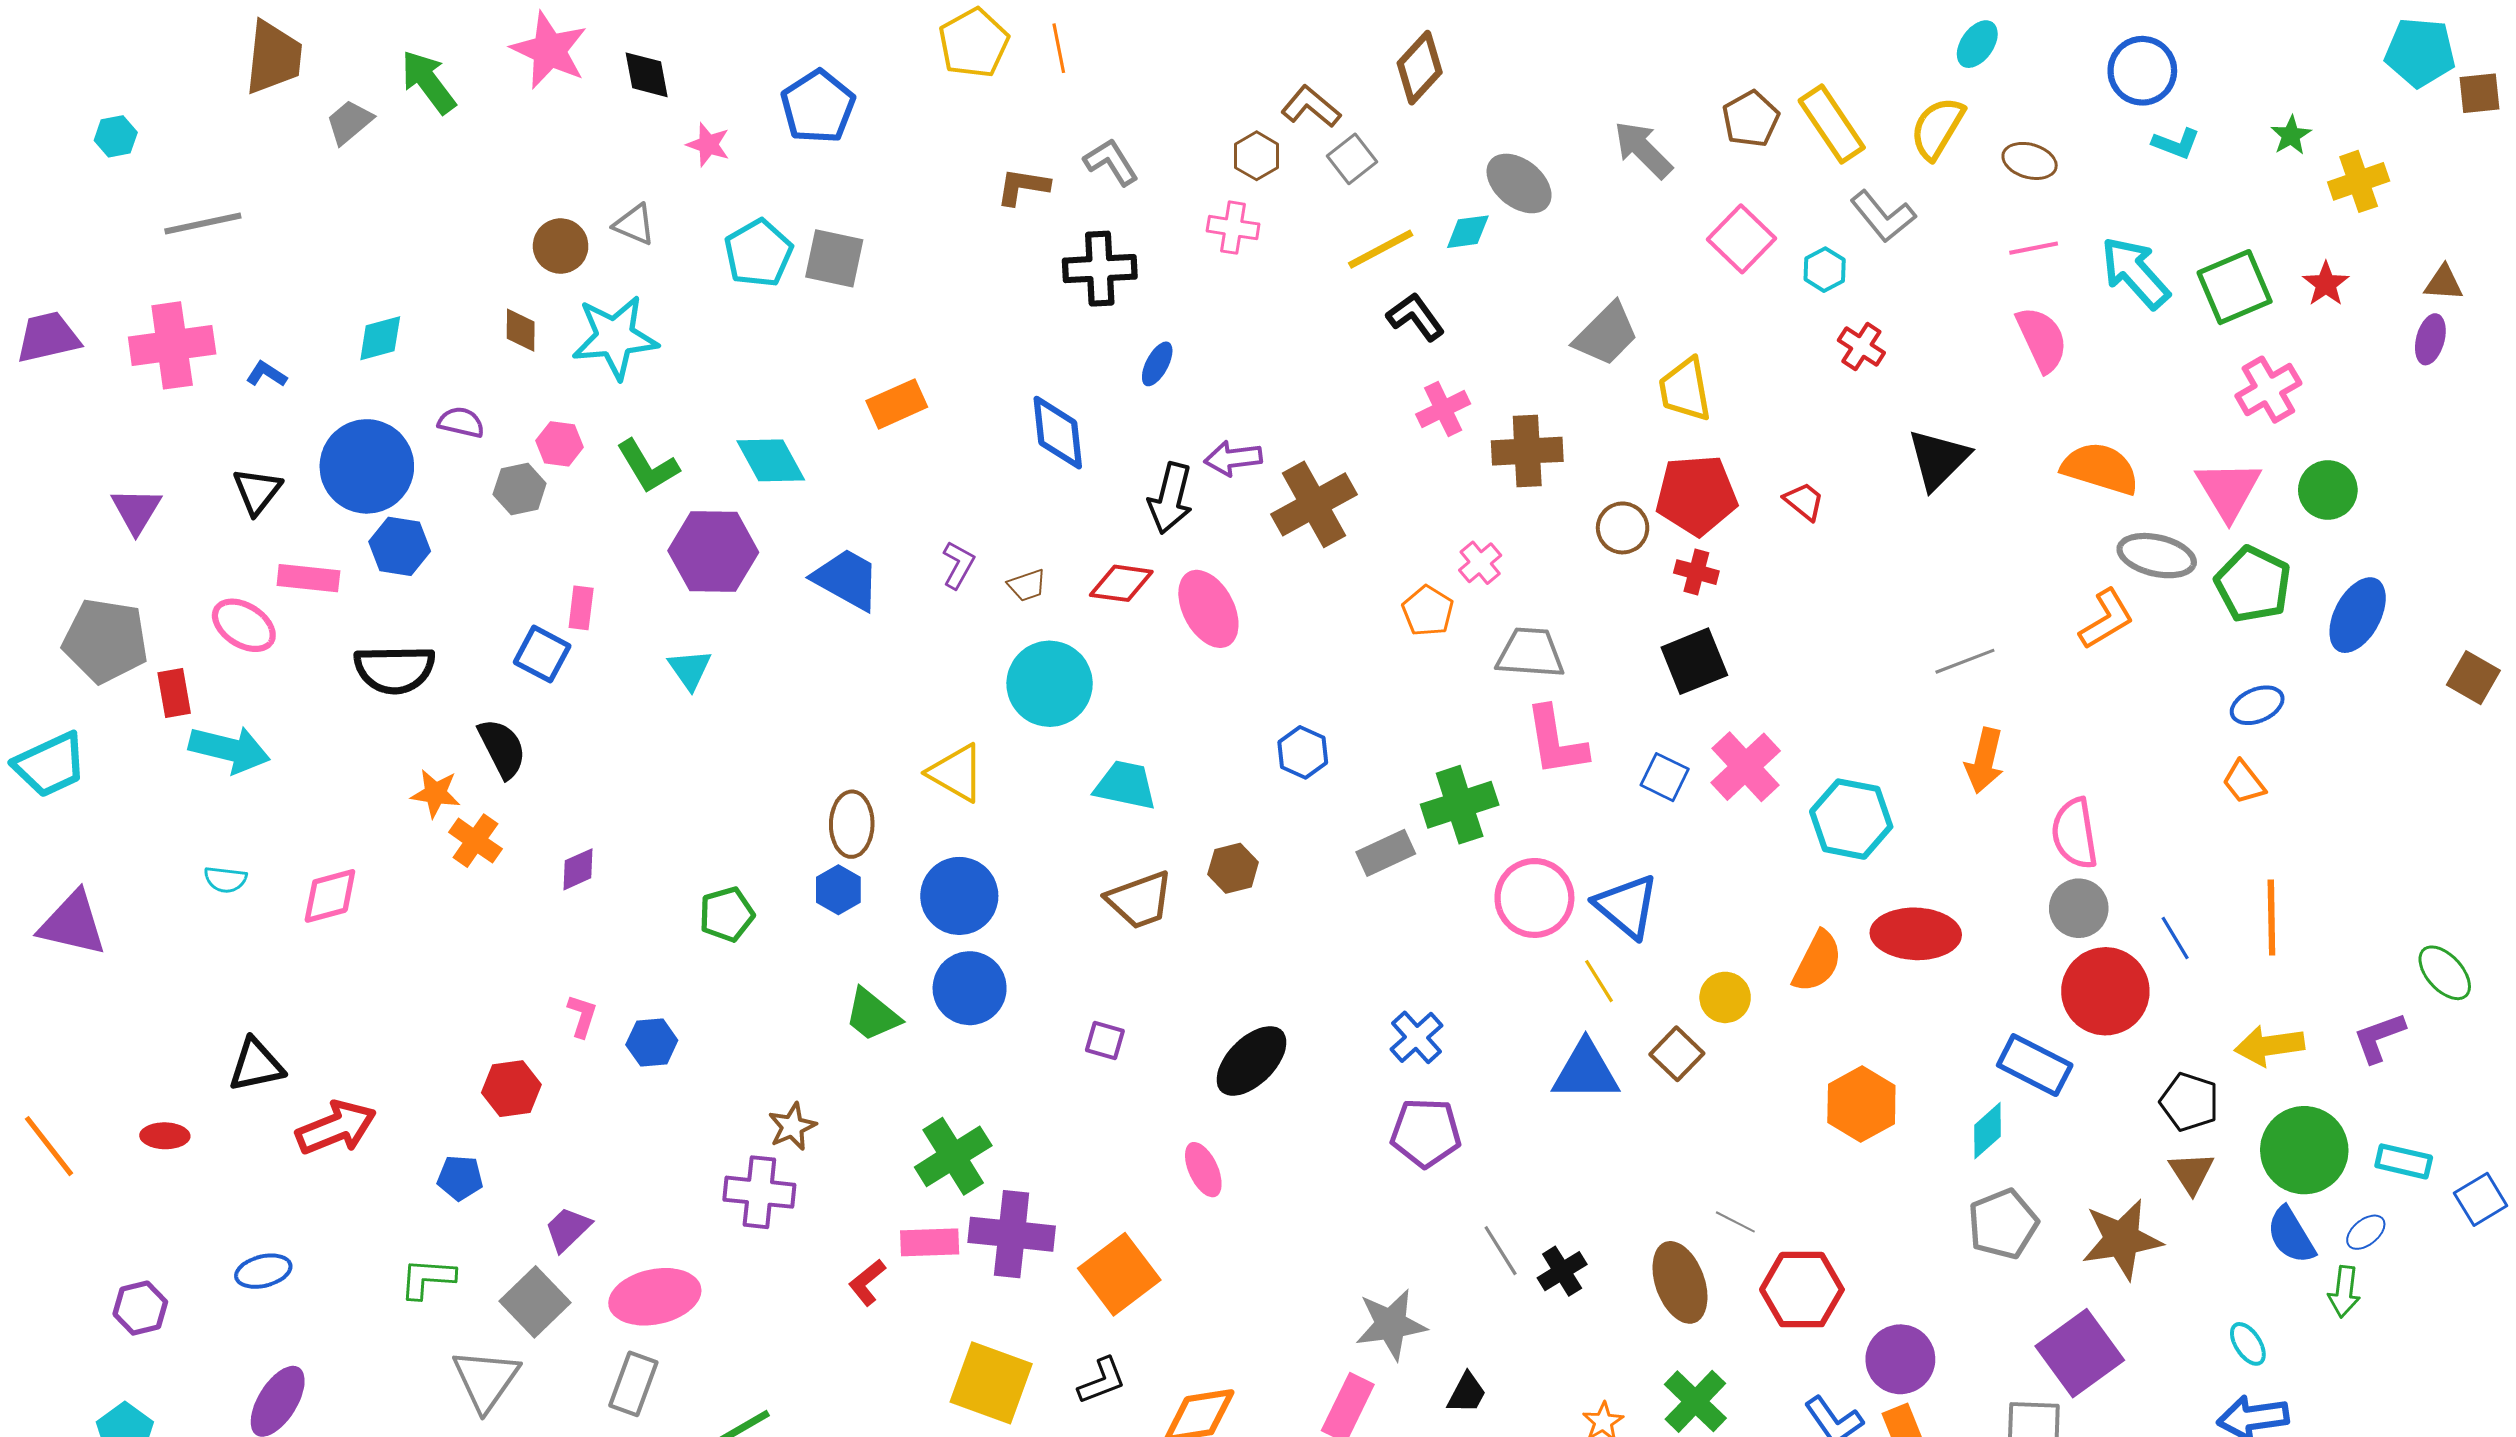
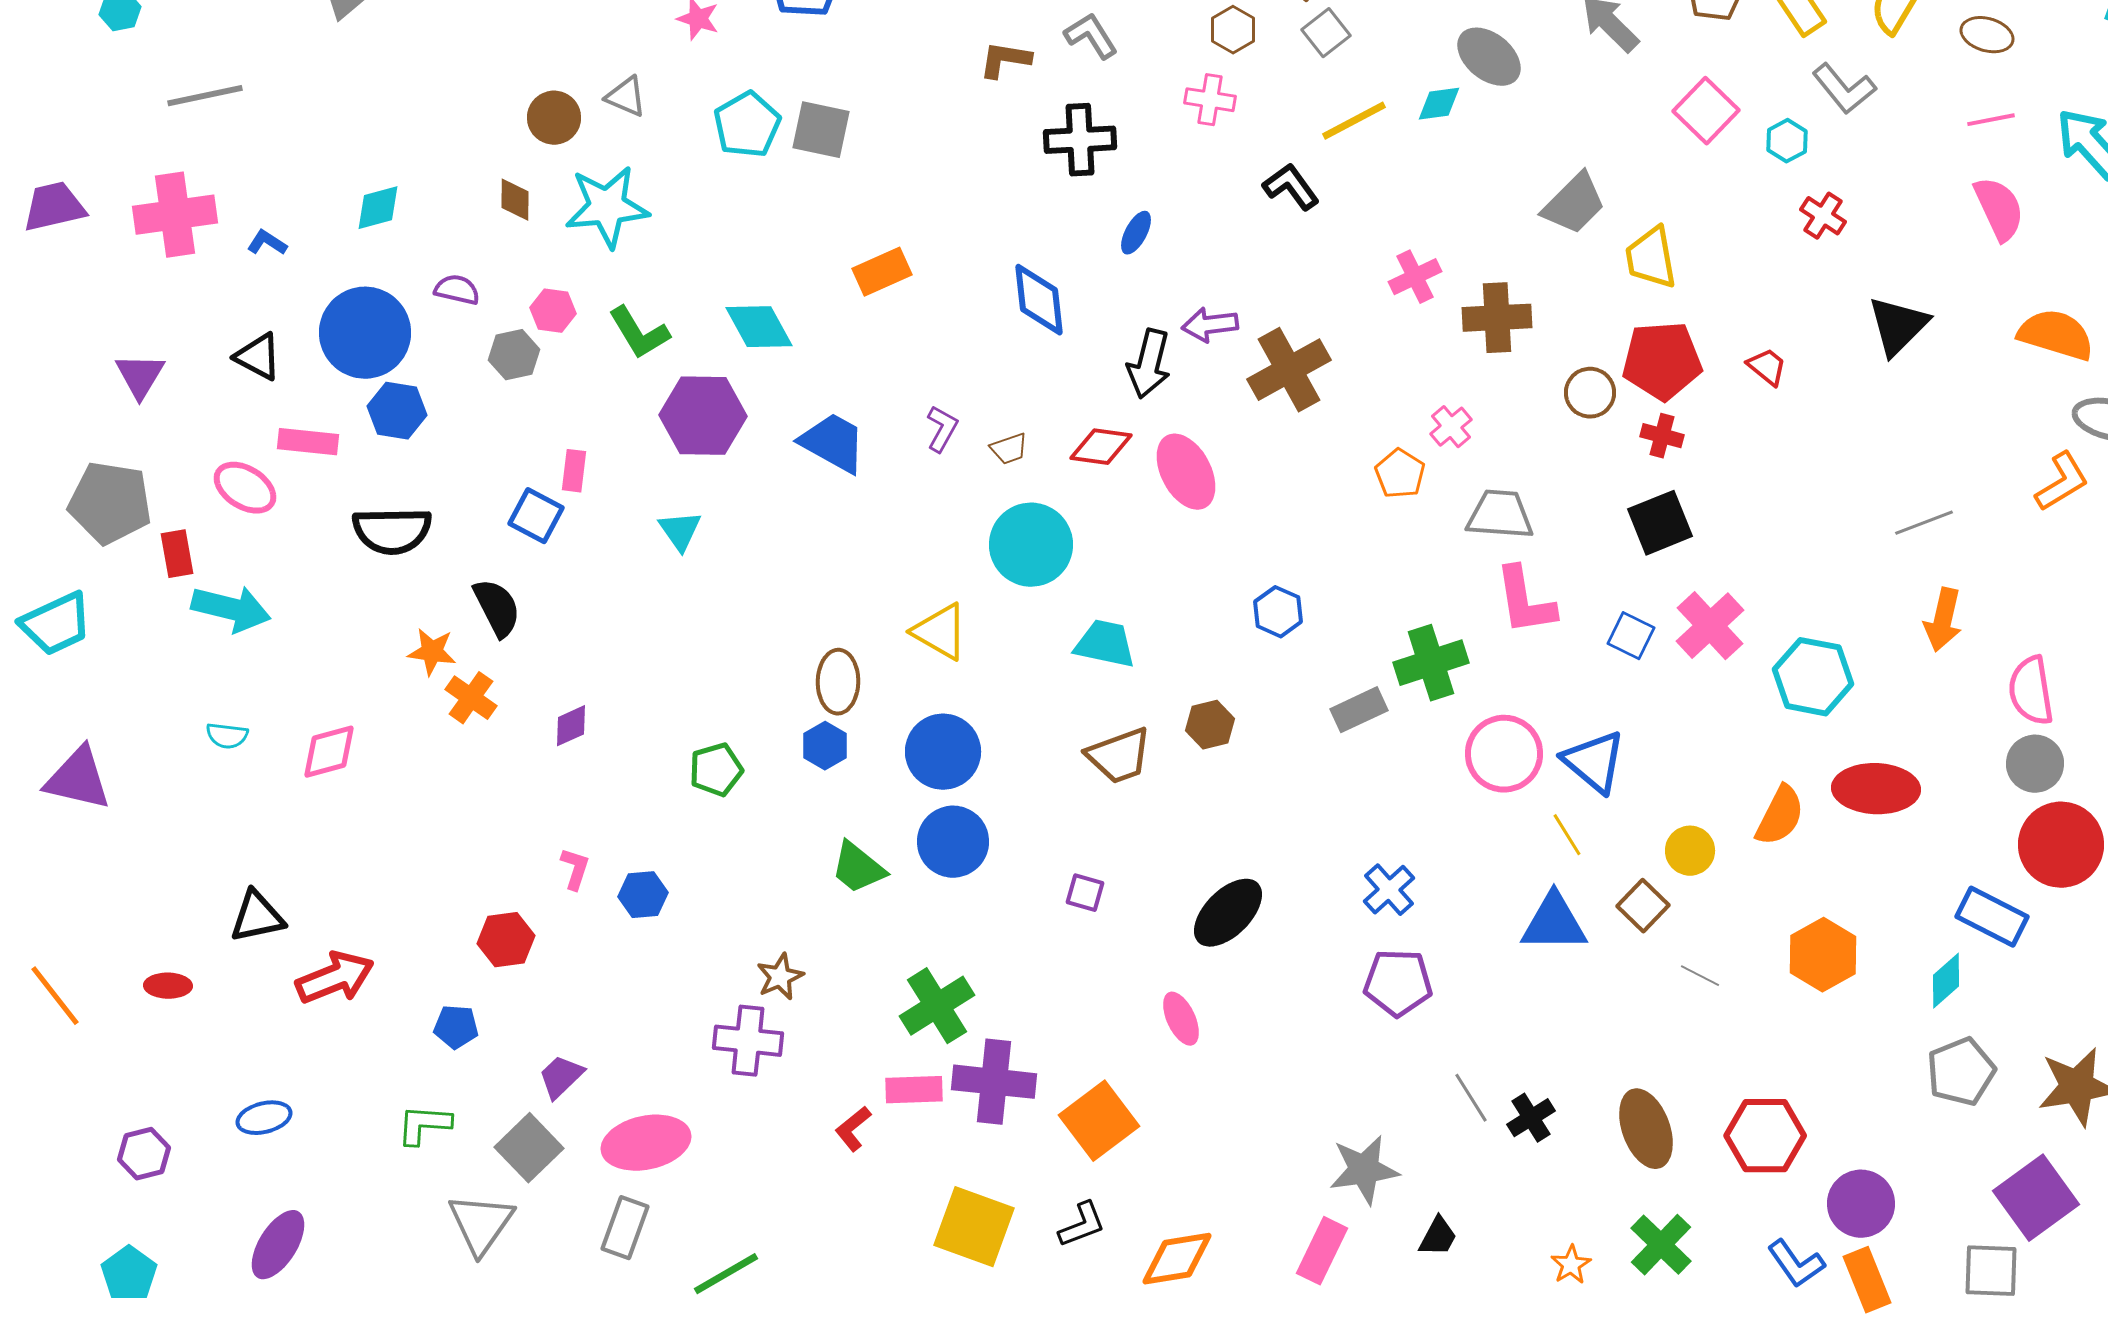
black L-shape: (1415, 317) -> (1291, 187), moved
black triangle: (257, 491) -> (258, 357), turned -40
gray line: (1735, 1222) -> (1700, 976), moved

